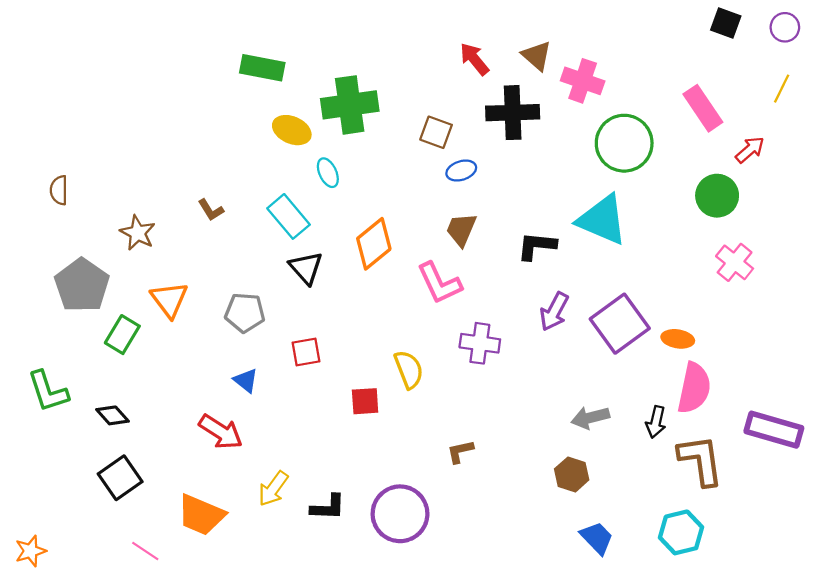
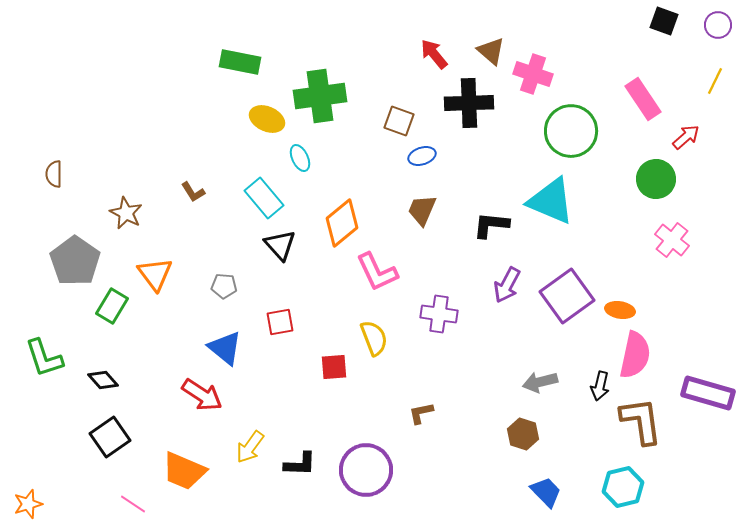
pink L-shape: (439, 283) -> (377, 272), moved
gray pentagon: (245, 313) -> (224, 286), size x0.7
blue triangle: (246, 380) -> (225, 348), size x1.5

